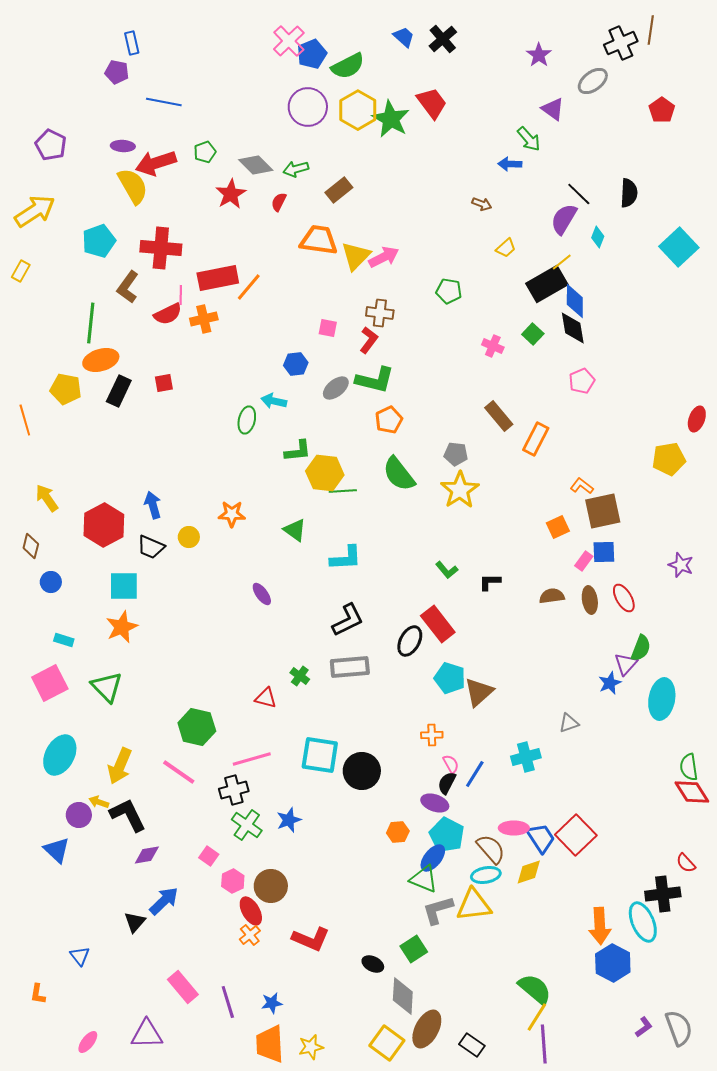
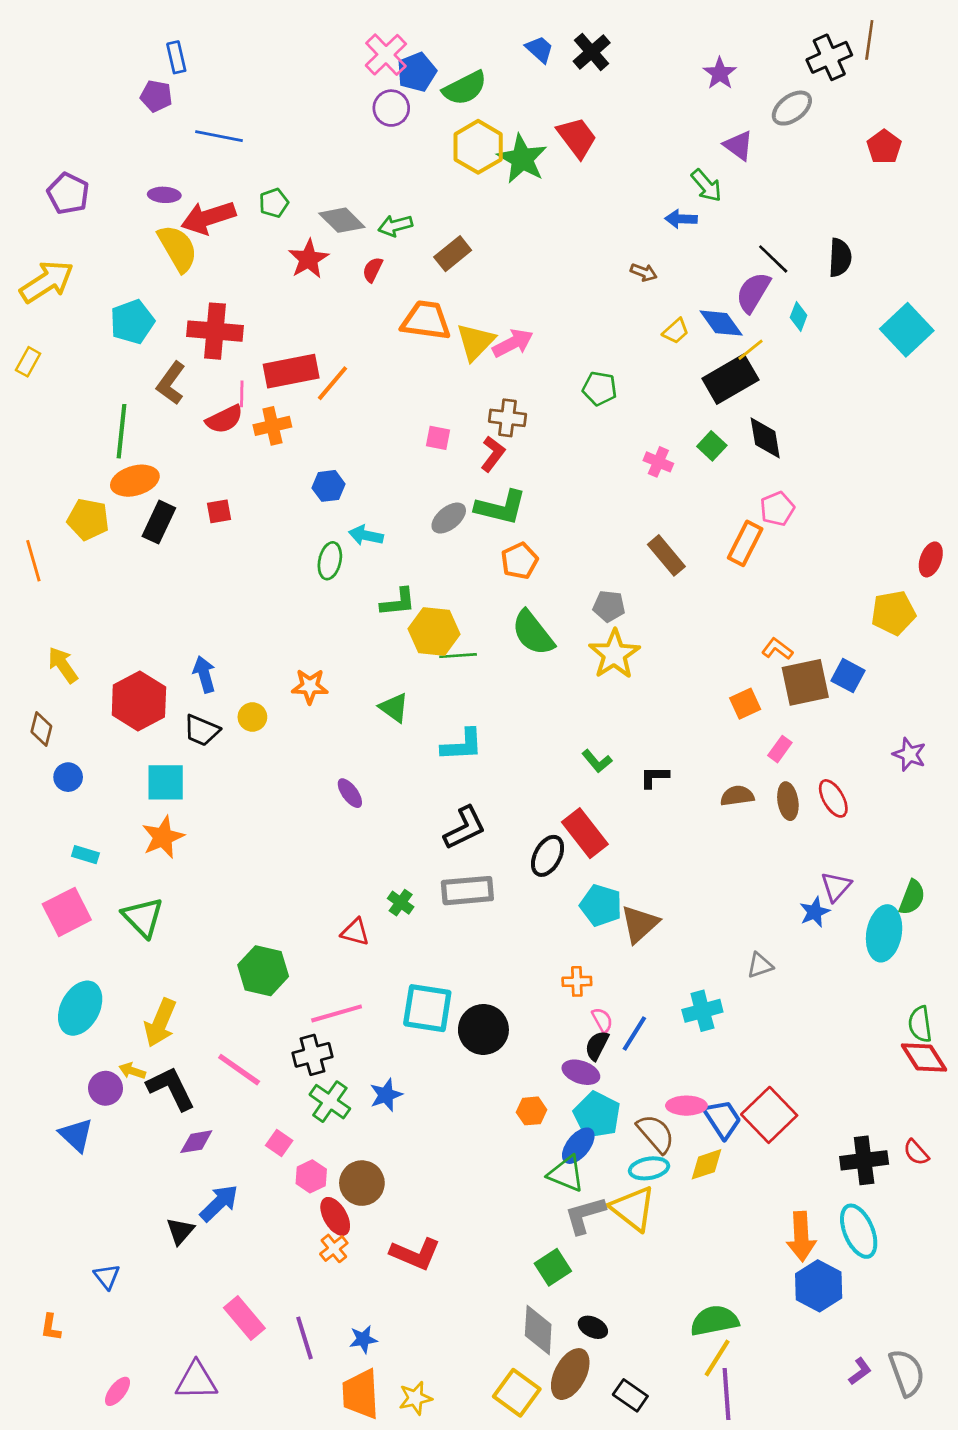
purple circle: (308, 107) -> (391, 108), moved, size x0.7
blue diamond: (575, 301) -> (721, 323), moved, turned -36
blue hexagon: (296, 364) -> (329, 486), moved
orange rectangle: (536, 439) -> (745, 543), moved
blue square: (604, 552) -> (848, 676), moved, turned 30
green semicircle: (641, 648) -> (912, 897), moved
pink line: (179, 772) -> (239, 1070), moved
black cross: (663, 894) -> (864, 1160), moved
yellow triangle: (474, 905) -> (633, 1208), turned 45
black ellipse: (373, 964) -> (593, 1327), moved
green semicircle: (535, 989) -> (714, 1321), turned -51

